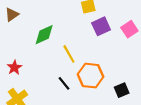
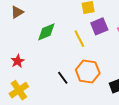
yellow line: (69, 54) -> (79, 39), moved

